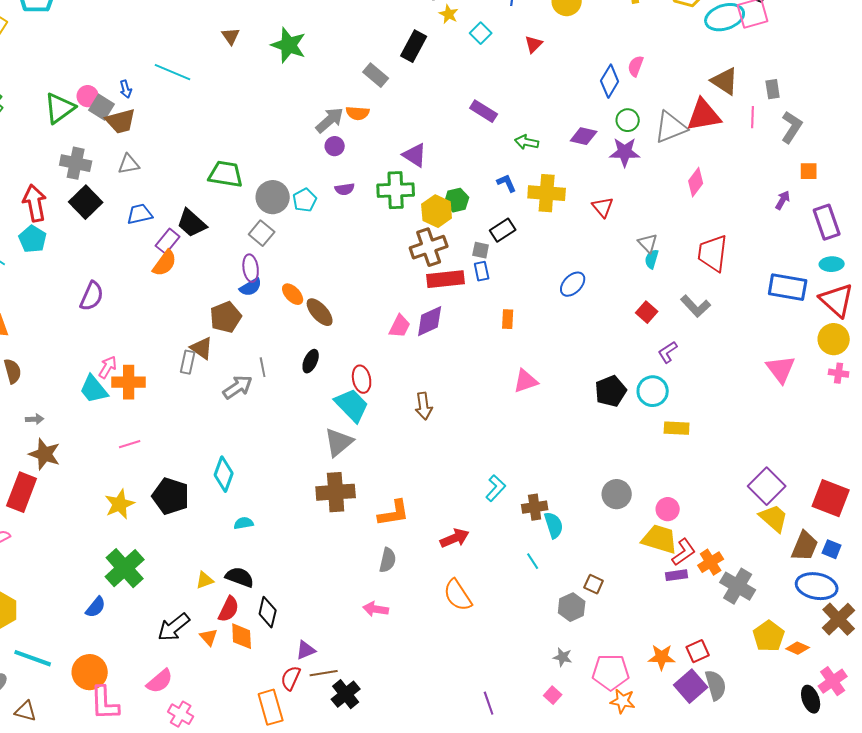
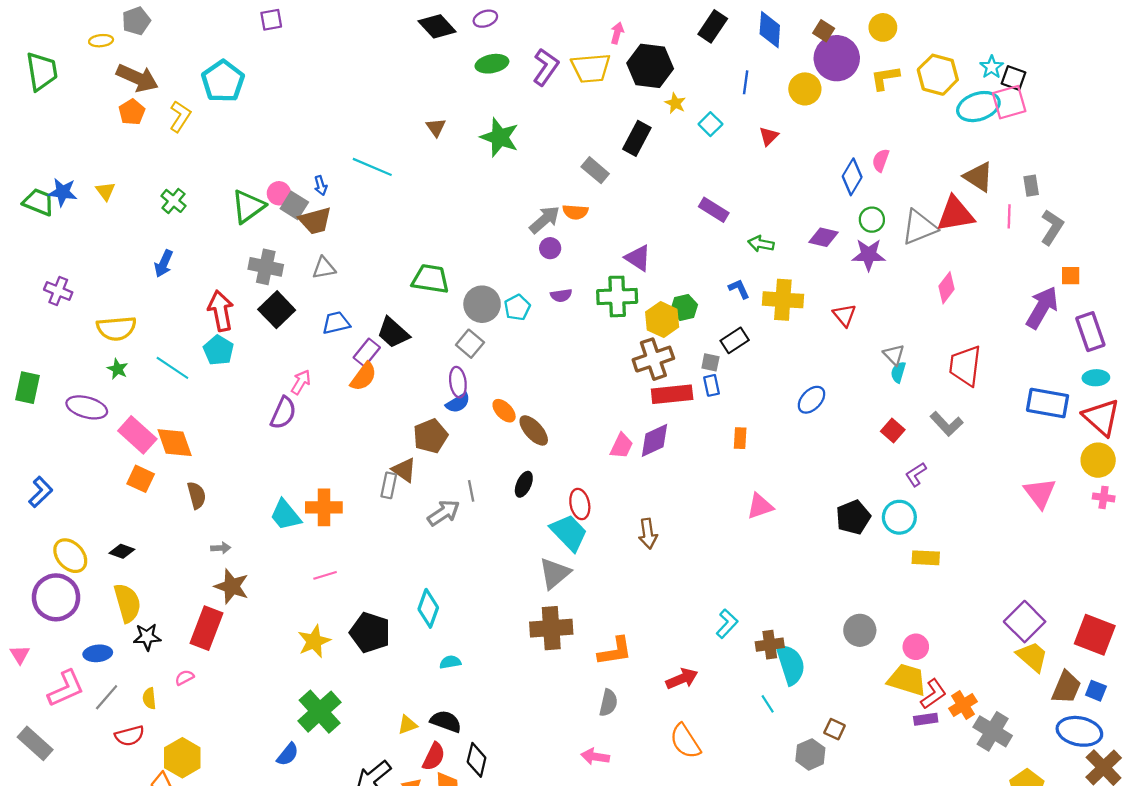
purple arrow: (783, 200) -> (1042, 307), size x2.0
pink arrow: (108, 367) -> (301, 382), moved
cyan semicircle: (554, 525) -> (791, 664), size x1.4

